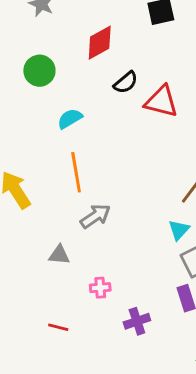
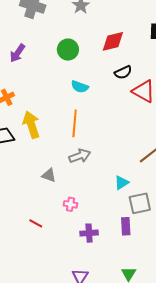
cyan semicircle: (70, 119) -> (80, 87), turned -144
cyan triangle: (179, 230) -> (122, 183), moved

